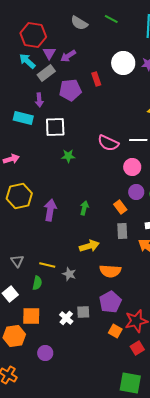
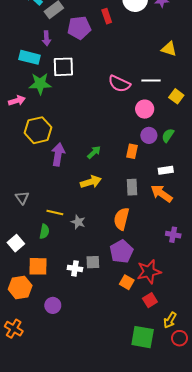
green star: (68, 156) -> (40, 84), moved, size x1.5
yellow hexagon: (19, 196) -> (38, 130), moved
orange rectangle: (120, 207) -> (132, 151), turned 48
green arrow: (84, 208) -> (94, 152), turned 32
gray rectangle: (122, 231) -> (132, 187), moved
yellow arrow: (89, 246) -> (91, 182), moved
gray triangle: (17, 261) -> (22, 198), moved
orange semicircle: (110, 271) -> (121, 219), turned 100
white cross: (66, 318) -> (75, 268), turned -32

